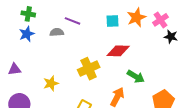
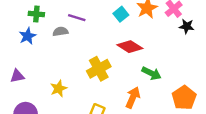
green cross: (28, 14) -> (36, 14), moved
cyan square: (112, 21) -> (121, 14), turned -32
red diamond: (118, 51) -> (130, 47), turned 35

